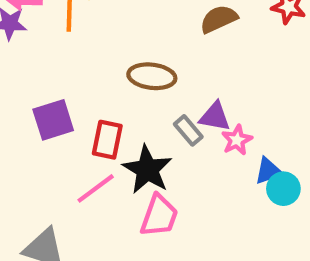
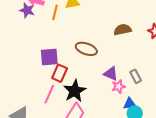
purple square: (53, 120) -> (49, 57), moved
gray rectangle: (188, 130) -> (136, 76), moved
pink line: (96, 188) -> (49, 94), turned -42

